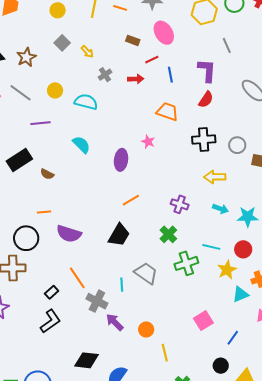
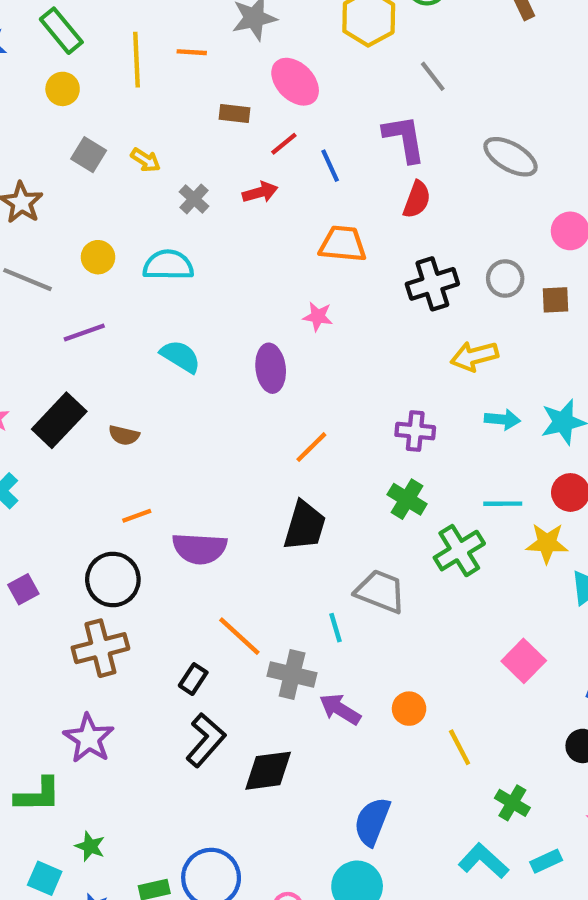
yellow star: (227, 270) -> (547, 543), turned -30
black diamond: (87, 360) -> (268, 771), moved

